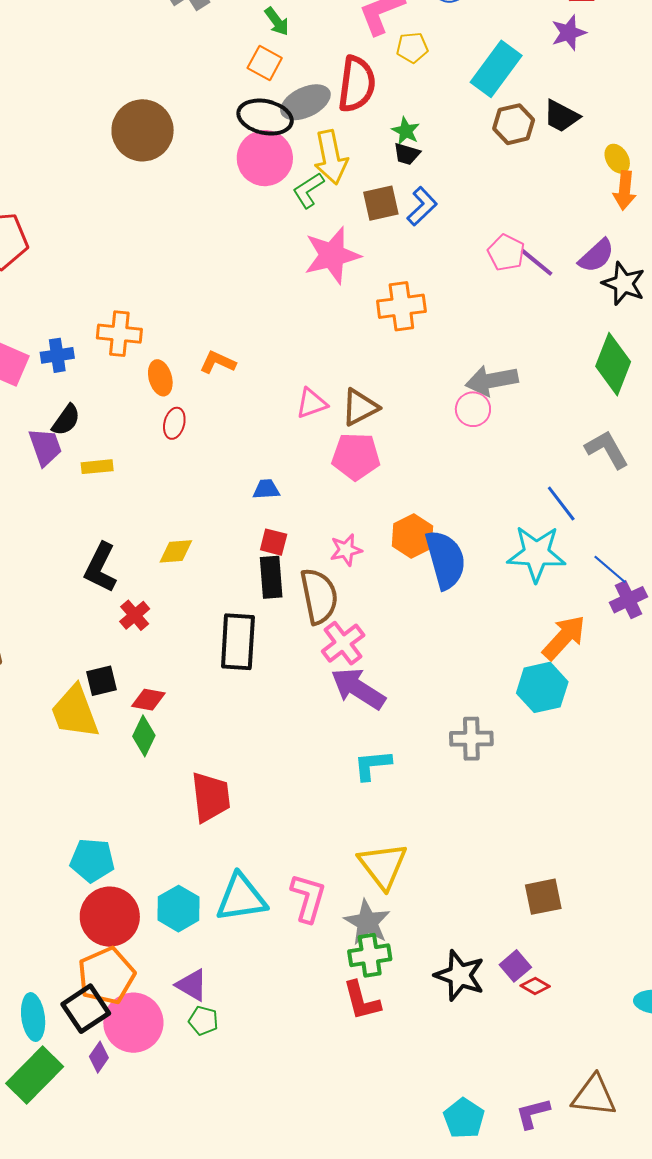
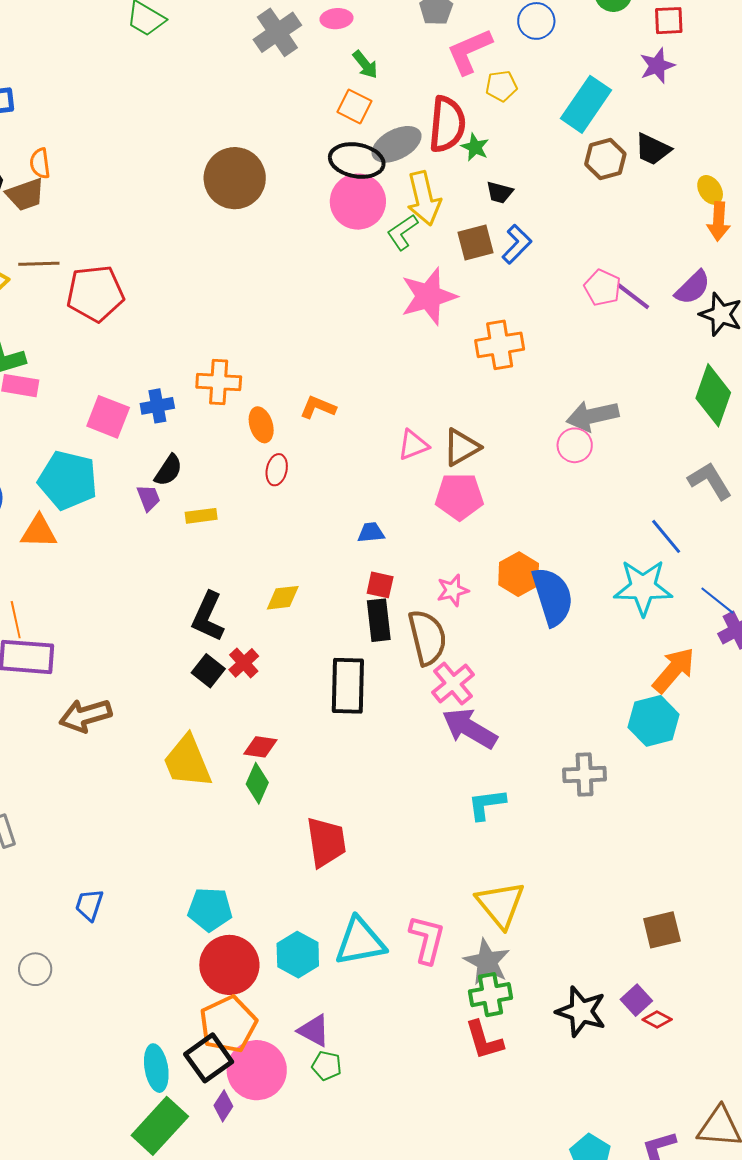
green star: (406, 131) -> (475, 147), moved
purple trapezoid: (45, 447) -> (149, 498), size x0.7
black square: (101, 681) -> (208, 671), moved, turned -36

